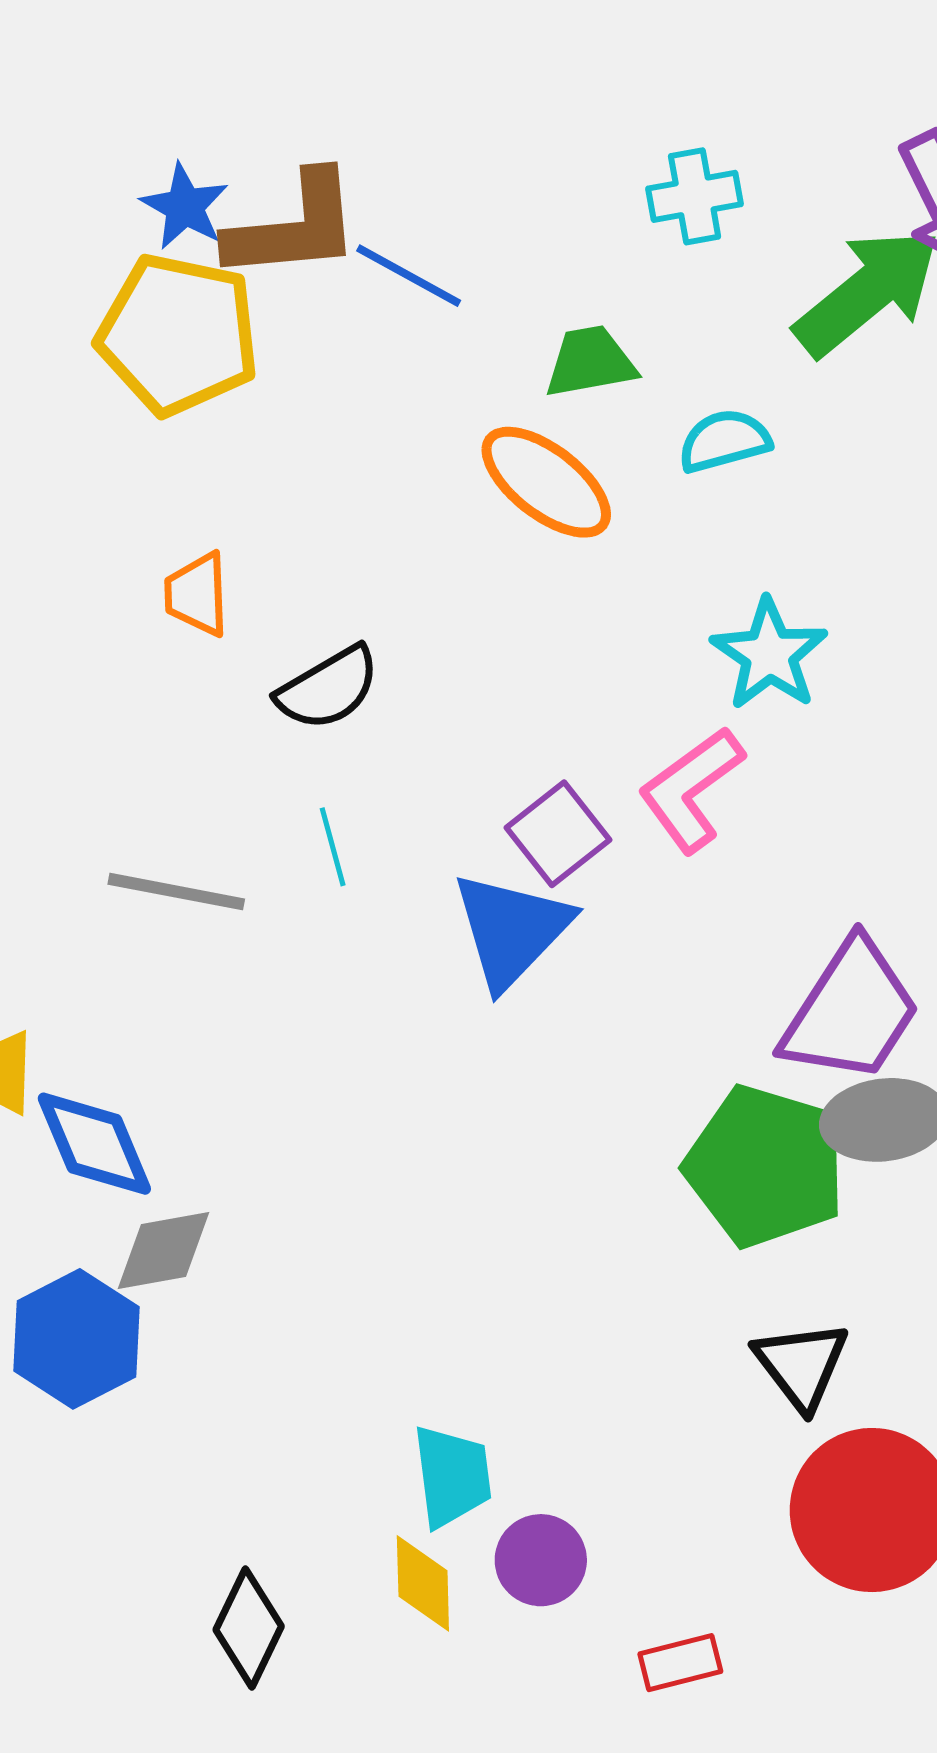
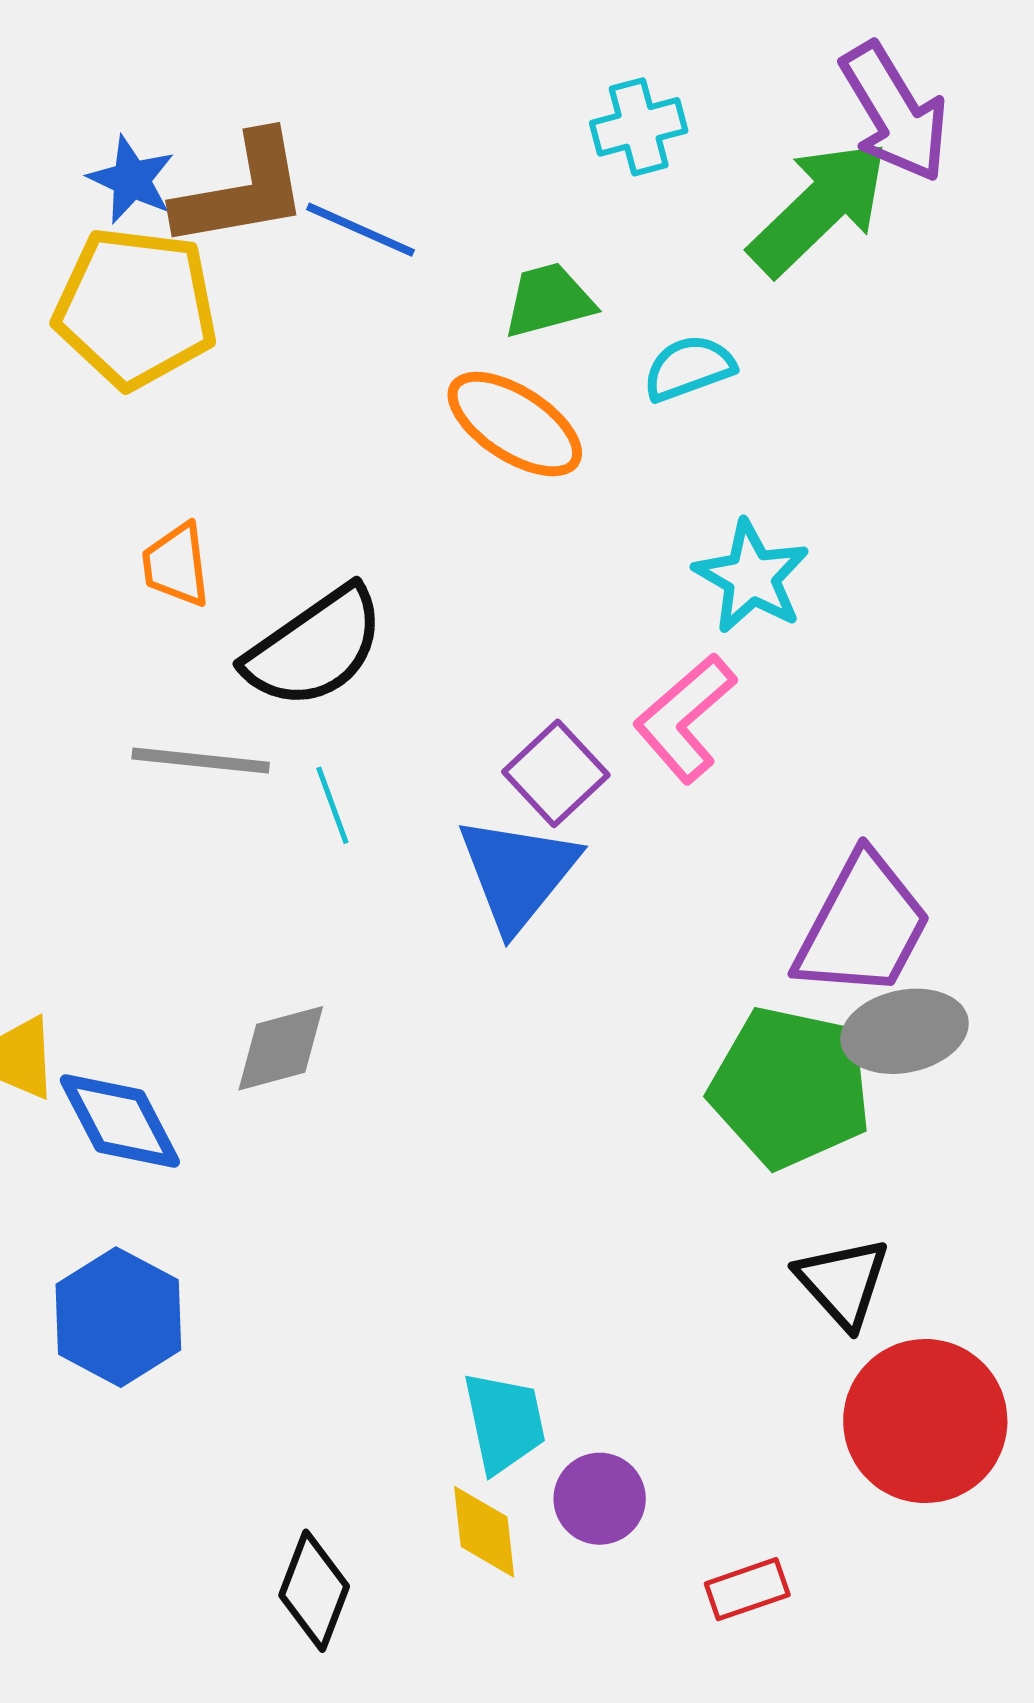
black semicircle: (328, 688) -> (315, 648), size x1.4
gray line: (176, 892) -> (201, 761), moved
gray diamond: (163, 1250) -> (281, 1048), moved

